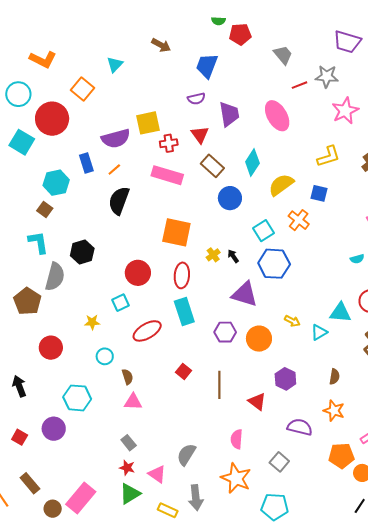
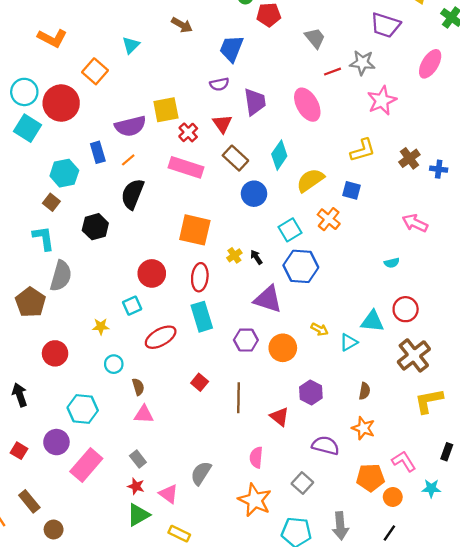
cyan circle: (18, 94) -> (24, 92), moved
red cross: (169, 143) -> (188, 132), turned -36
black hexagon: (82, 252) -> (95, 227), moved
pink rectangle: (81, 498) -> (86, 465), moved
gray arrow: (196, 498) -> (340, 526), moved

